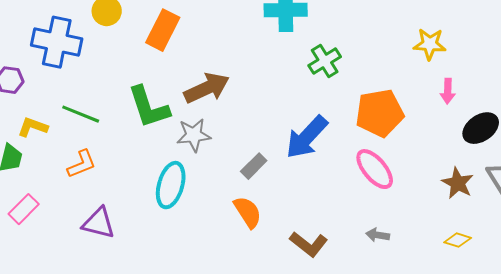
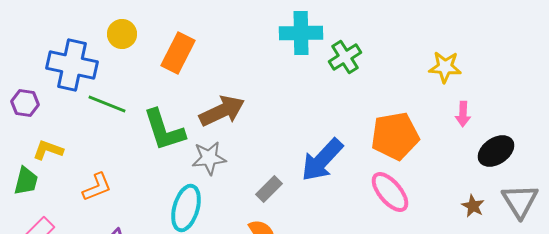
green cross: (325, 61) -> (345, 57), moved
green line: (81, 114) -> (107, 104), moved
brown star: (458, 183) -> (473, 206), size x0.7

